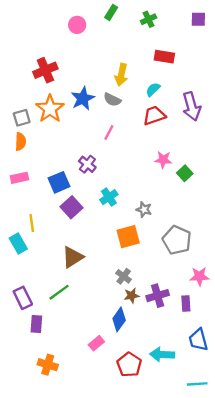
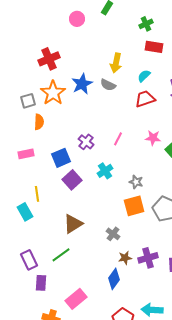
green cross: (149, 19) -> (146, 24), moved
pink line: (109, 132) -> (118, 139), moved
orange semicircle: (21, 142) -> (39, 122), moved
orange square: (128, 237) -> (134, 206), moved
gray cross: (124, 276) -> (113, 234), moved
pink rectangle: (96, 343) -> (76, 299), moved, size x1.5

